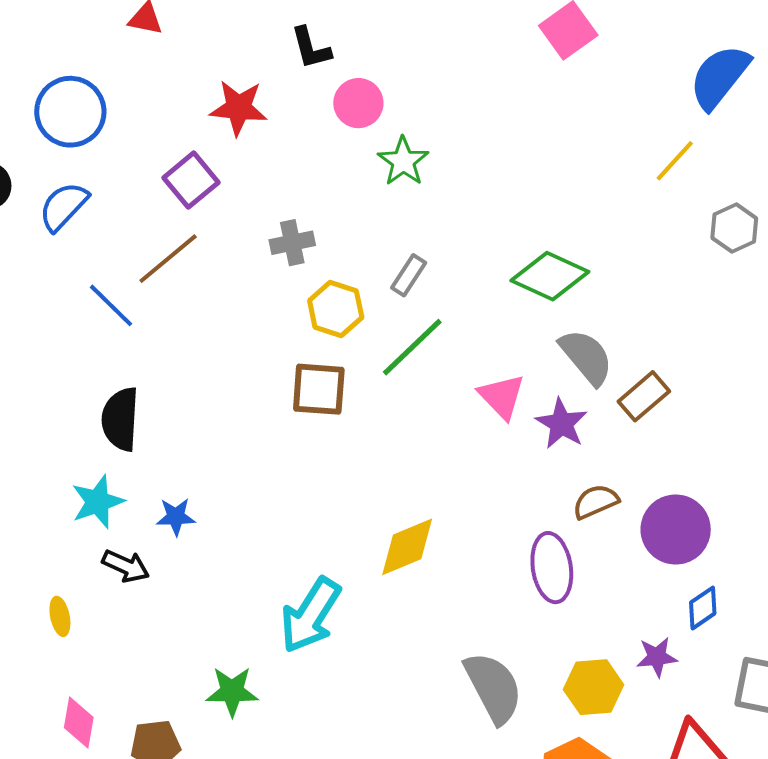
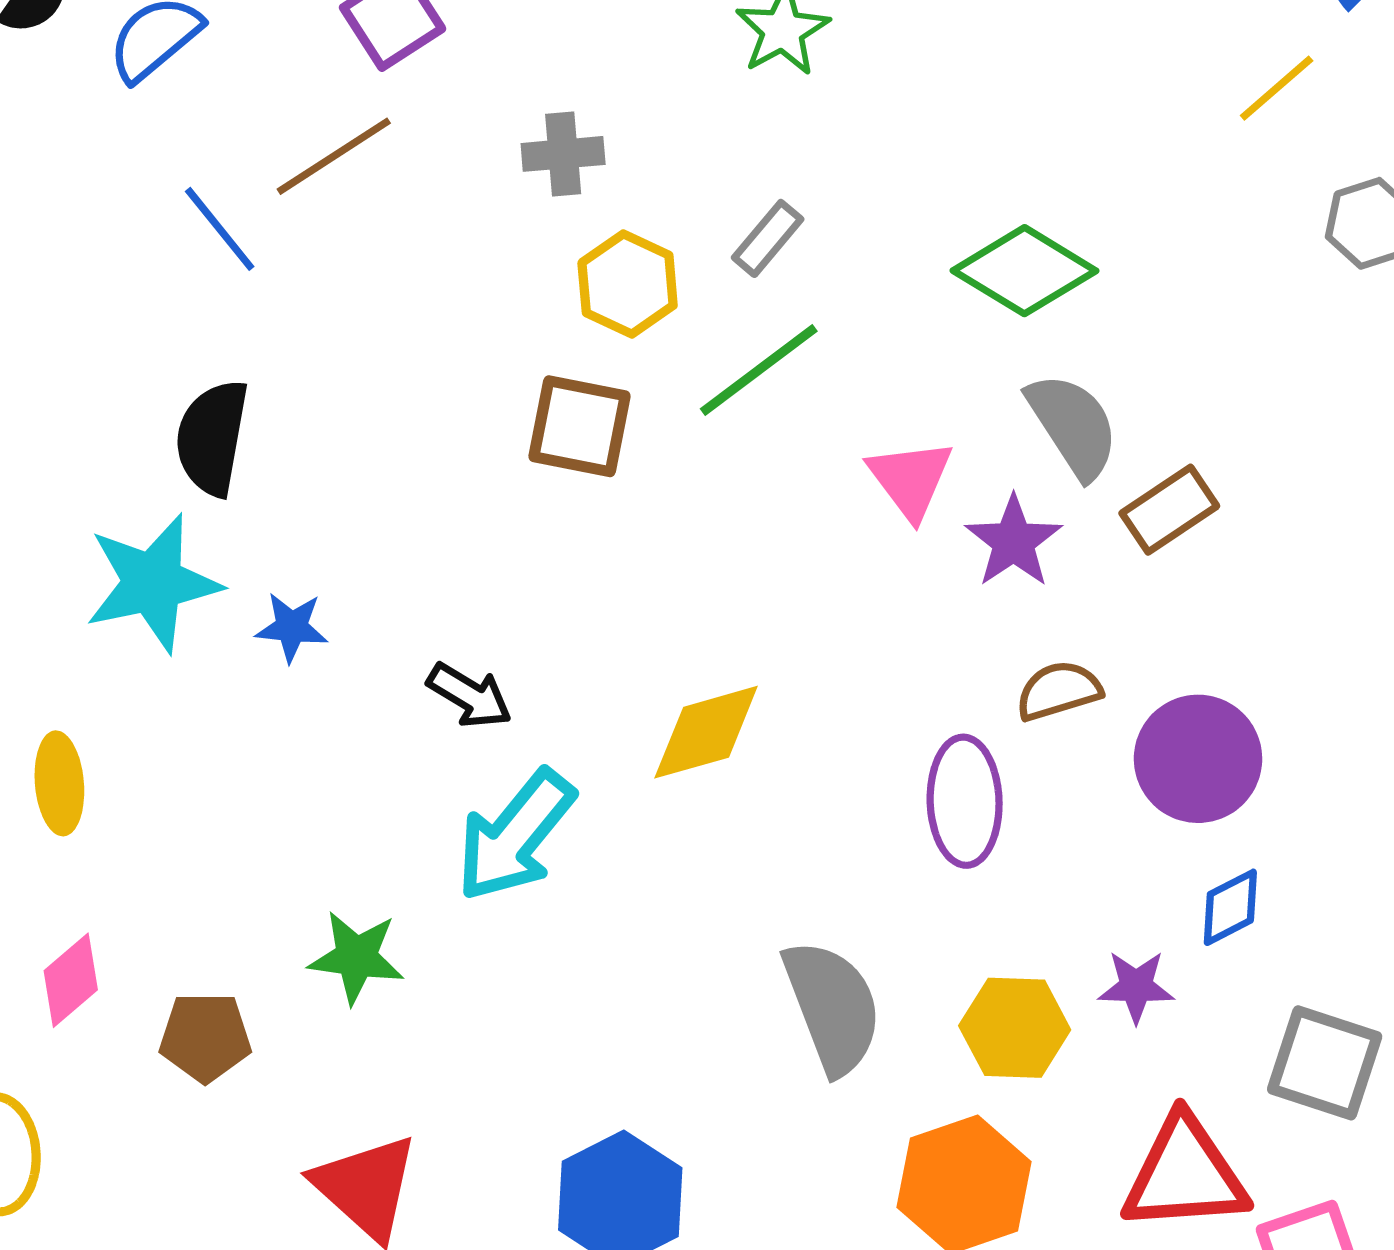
cyan star: (98, 502) -> (153, 583), size x1.4
black arrow: (126, 566) -> (470, 696), moved
yellow ellipse: (60, 616) -> (59, 783), size x1.4
pink diamond: (79, 722) -> (71, 980), turned 33

